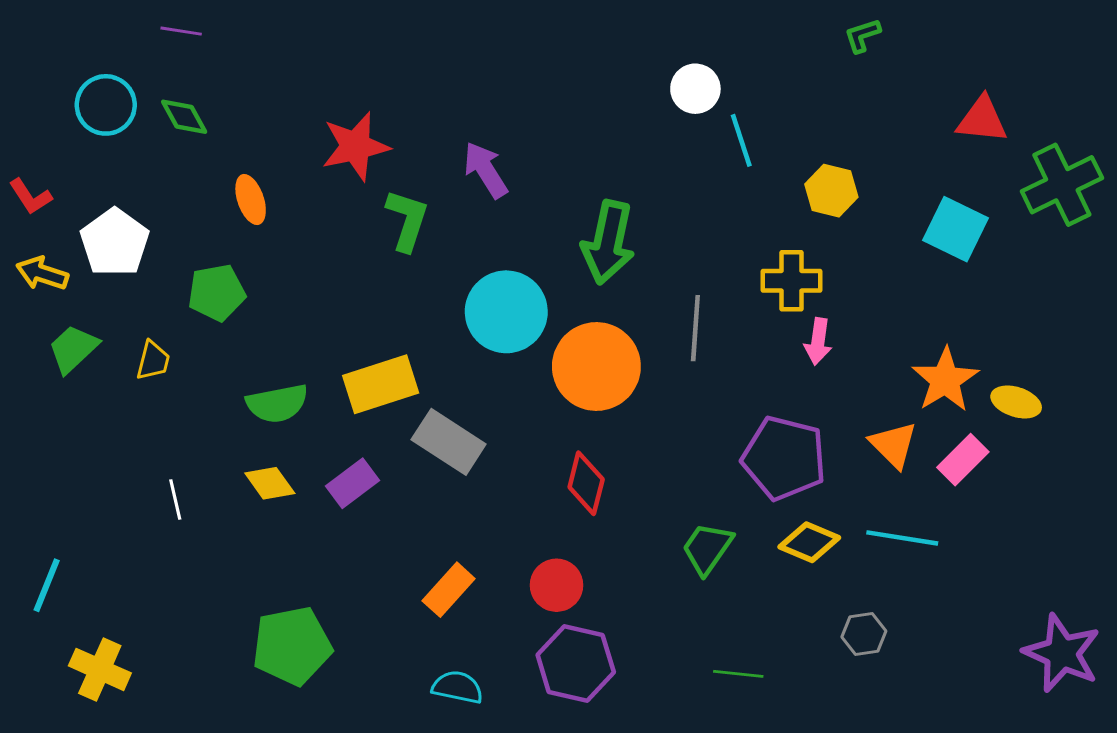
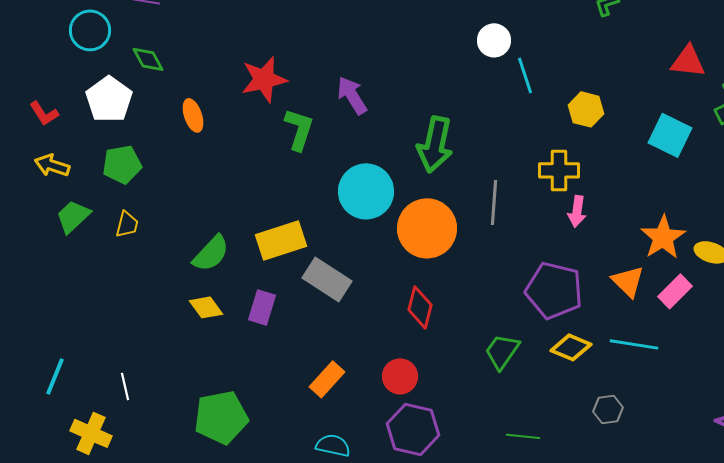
cyan circle: (106, 105) -> (90, 30), moved
white pentagon: (115, 242) -> (109, 99), moved
green pentagon: (217, 293) -> (122, 164), moved
green semicircle: (277, 403) -> (211, 253), turned -36
purple rectangle: (353, 483) -> (262, 307), turned -36
white line: (175, 500) -> (125, 386), moved

